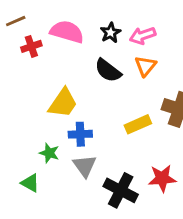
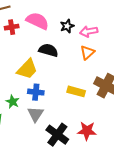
black semicircle: (108, 71) -> (48, 50), moved, turned 150
yellow rectangle: (138, 124) -> (76, 91), turned 30

